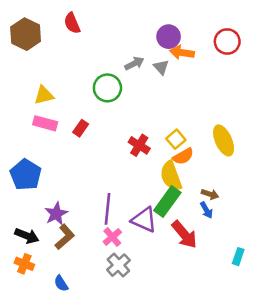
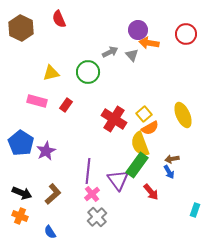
yellow triangle: (44, 95) -> (51, 73), moved
red cross: (139, 145) -> (114, 119), size x1.4
brown arrow: (210, 194) -> (172, 159), turned 152
purple star: (56, 214) -> (46, 151), moved
purple triangle: (144, 220) -> (118, 180), turned 30
red arrow: (184, 235) -> (151, 192), size x0.7

